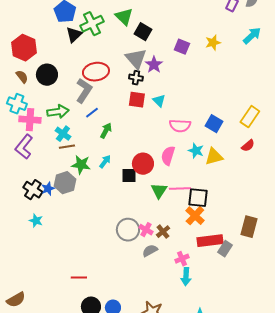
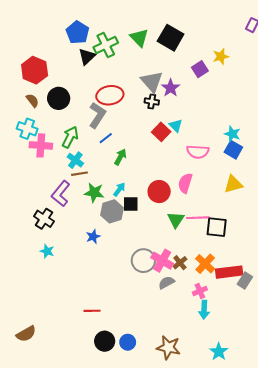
black square: (143, 32) -> (171, 38), moved, size x1.4
yellow star: (213, 43) -> (221, 57), moved
purple square: (182, 47) -> (200, 69), turned 35
red square: (137, 100) -> (161, 132), moved, turned 36
green arrow: (58, 112) -> (70, 137), turned -55
purple L-shape: (24, 147) -> (61, 194), moved
cyan star: (196, 151) -> (232, 134), moved
black square: (129, 176) -> (131, 204), moved
gray hexagon: (65, 183) -> (112, 211), moved
blue star: (48, 189) -> (93, 237), moved
orange cross: (195, 216) -> (205, 264), moved
pink cross: (146, 230) -> (162, 261), size x1.5

